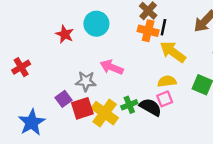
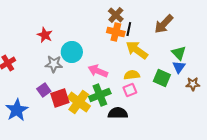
cyan circle: (96, 24) -> (72, 52), moved
pink arrow: (112, 67) -> (98, 71), moved
gray star: (86, 81) -> (54, 64), moved
green cross: (129, 105) -> (100, 95), size x1.5
black semicircle: (150, 107) -> (118, 113), moved, turned -30

